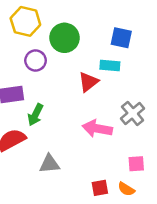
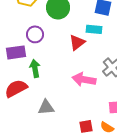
purple circle: (36, 60) -> (35, 34), moved
green arrow: (36, 115) -> (35, 68), turned 144

